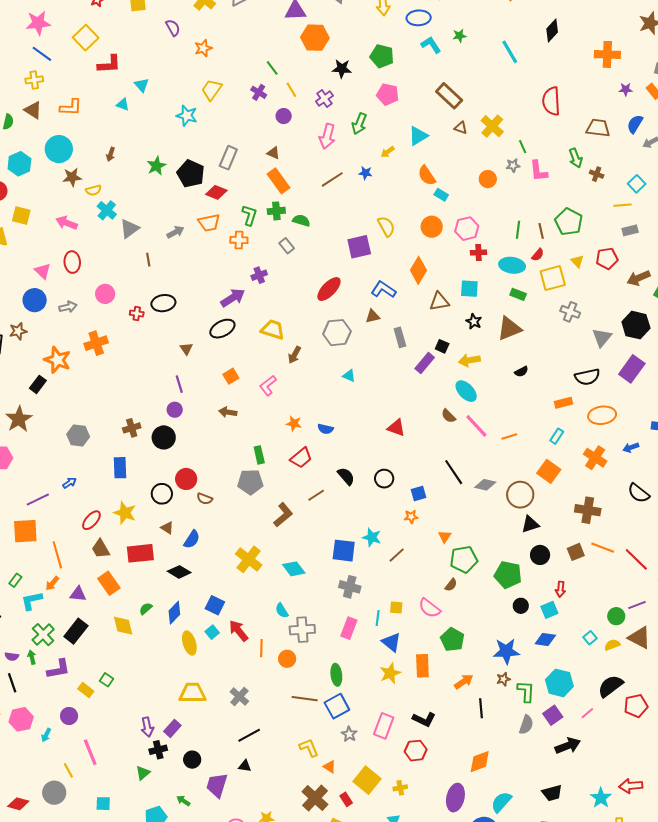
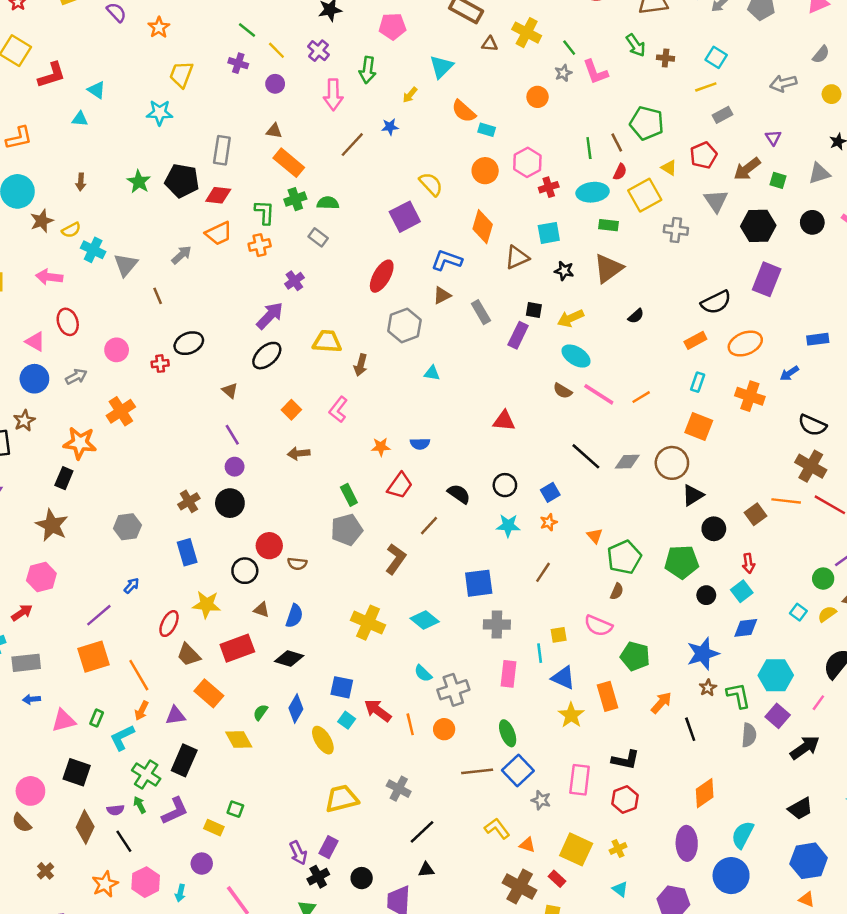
gray triangle: (602, 337) -> (716, 201), moved
brown cross: (588, 510) -> (811, 466), moved, turned 35
cyan star: (372, 537) -> (508, 526), moved

